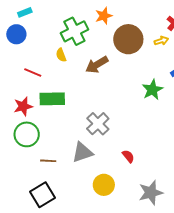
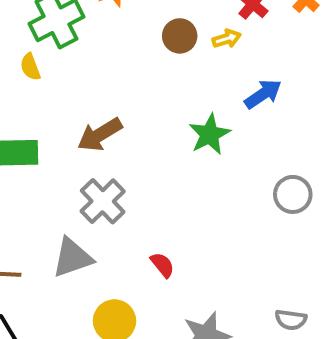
brown circle: (128, 39) -> (180, 36), moved, size x0.6
brown arrow: (97, 65) -> (100, 135), moved

